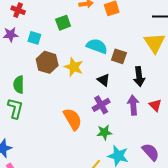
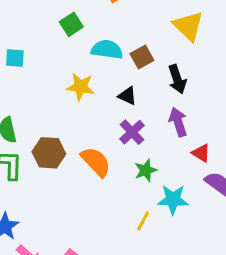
green square: (63, 23) -> (71, 24), moved
brown square: (119, 56) -> (142, 57), turned -35
brown hexagon: (47, 62) -> (49, 153), moved
red triangle: (155, 105) -> (201, 153), moved

